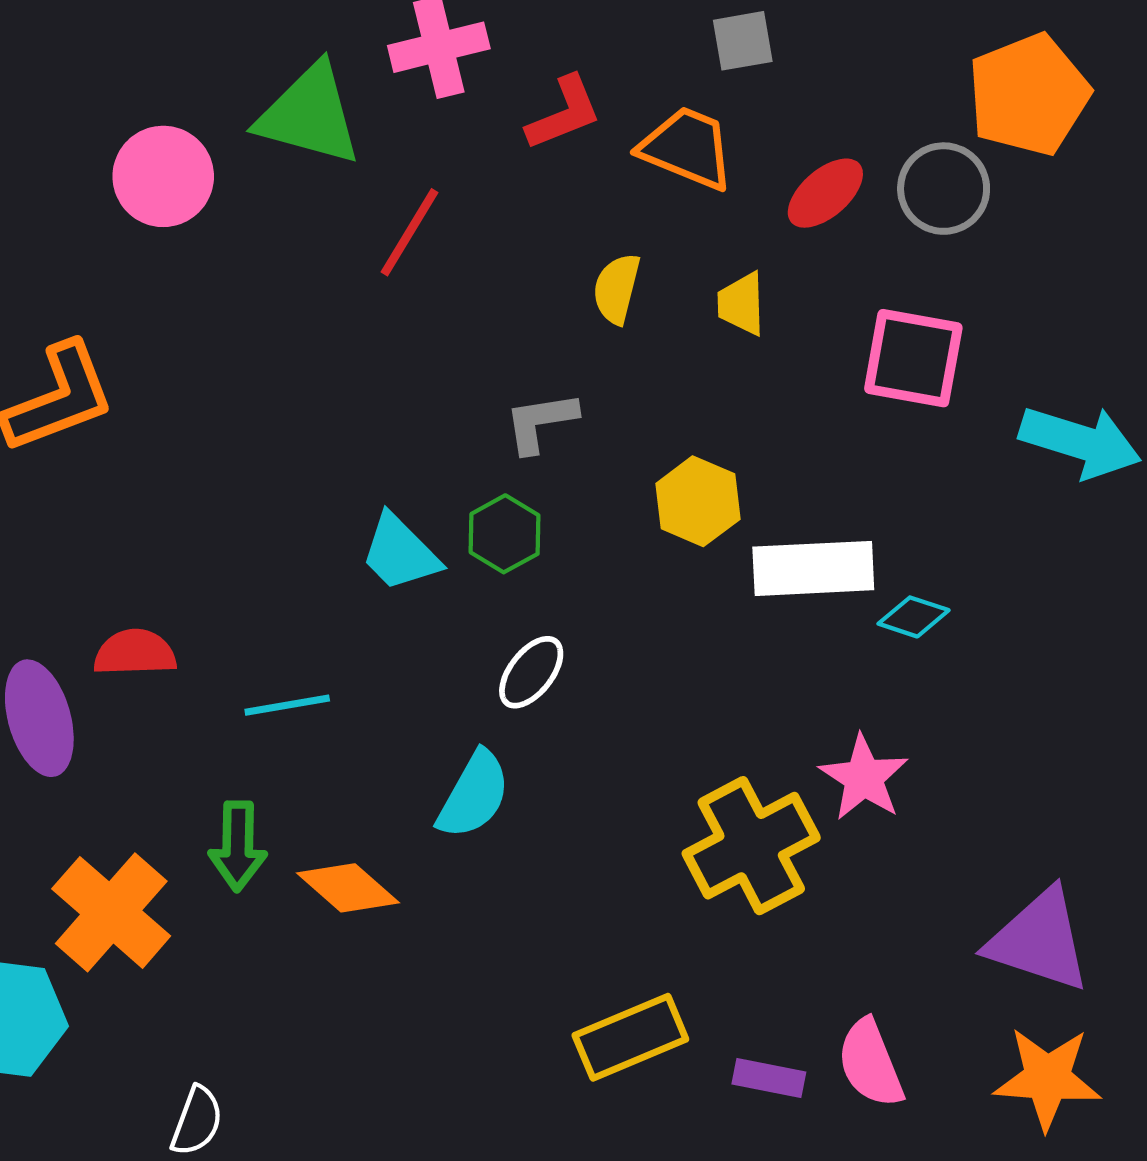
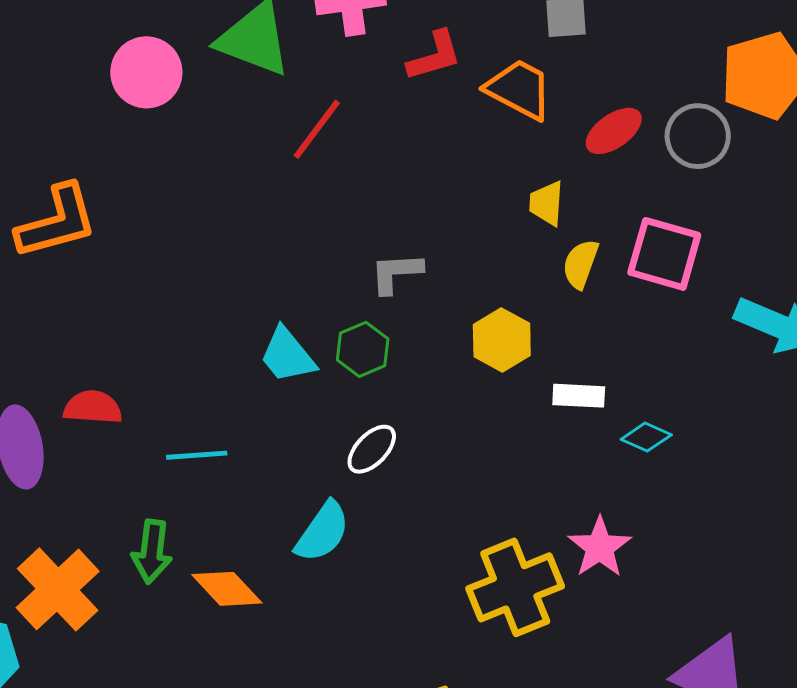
yellow semicircle: (617, 289) -> (581, 264), moved
white rectangle: (813, 568) -> (579, 396), size x0.6

